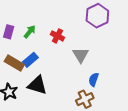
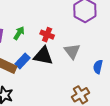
blue semicircle: (94, 80) -> (98, 67), moved
black triangle: (37, 85) -> (43, 56), moved

